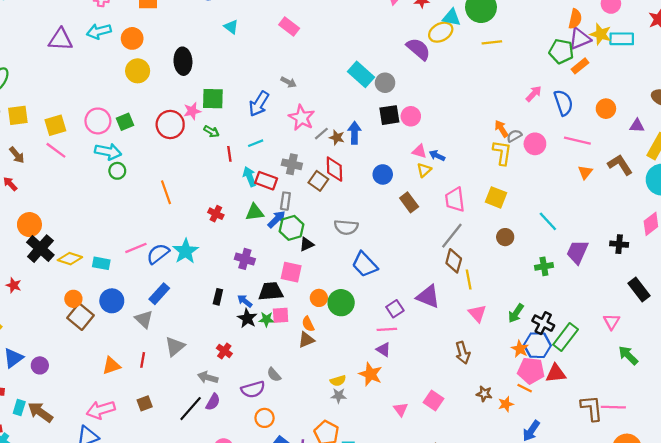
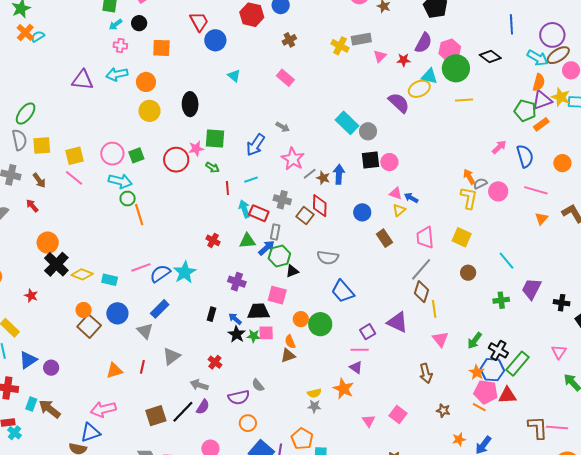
orange line: (166, 192) -> (139, 215), moved
black cross: (619, 244) -> (562, 303), moved
brown square: (145, 403) -> (156, 416), moved, size x1.5
orange star: (506, 404) -> (459, 439), moved

